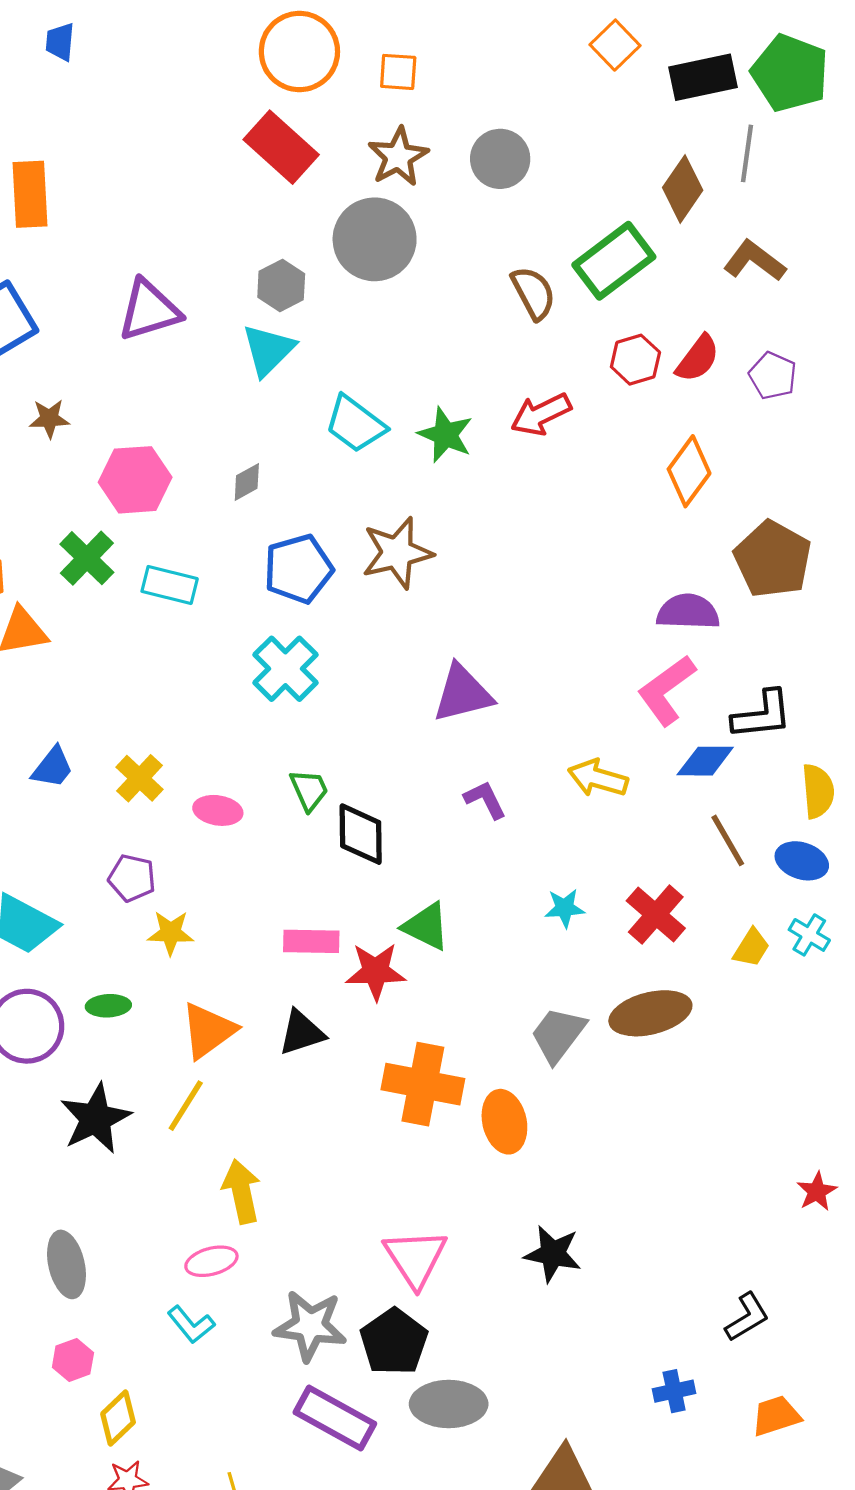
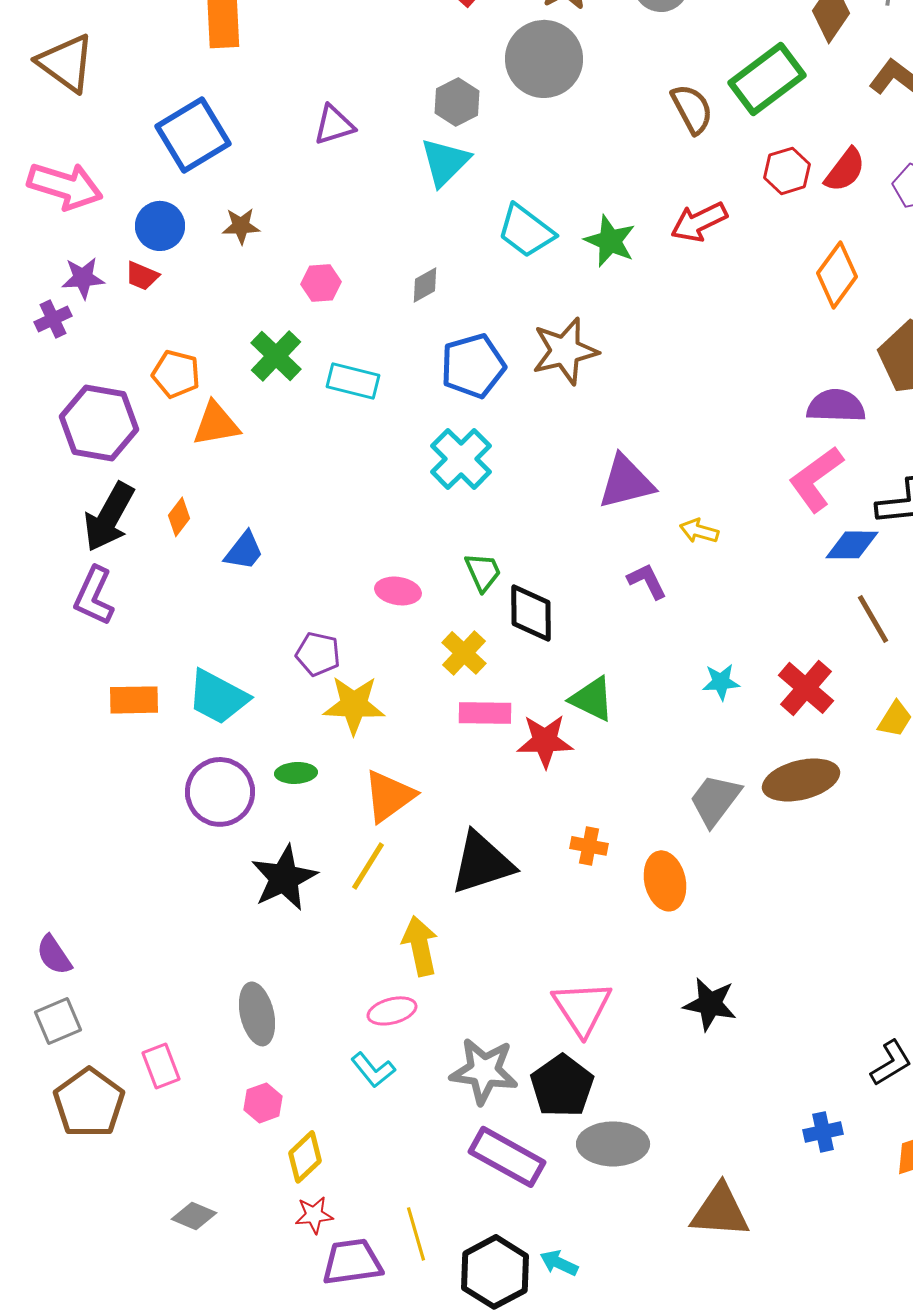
purple triangle: (149, 310) -> (334, 125), size x0.7
pink hexagon: (135, 480) -> (321, 283), size x0.6
yellow cross: (139, 778) -> (464, 653), moved
yellow arrow: (598, 778) -> (699, 531), moved, size x0.7
yellow star: (171, 933) -> (354, 705), size x1.4
black triangle: (302, 1033) -> (482, 863), moved, size x1.5
orange cross: (423, 1084) -> (589, 846), size x0.5

